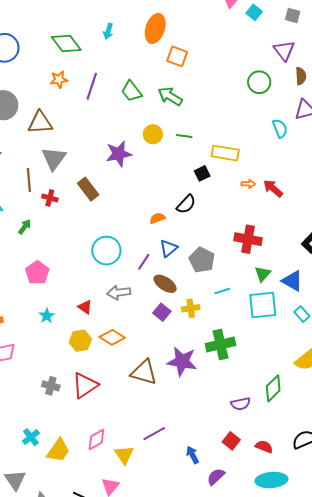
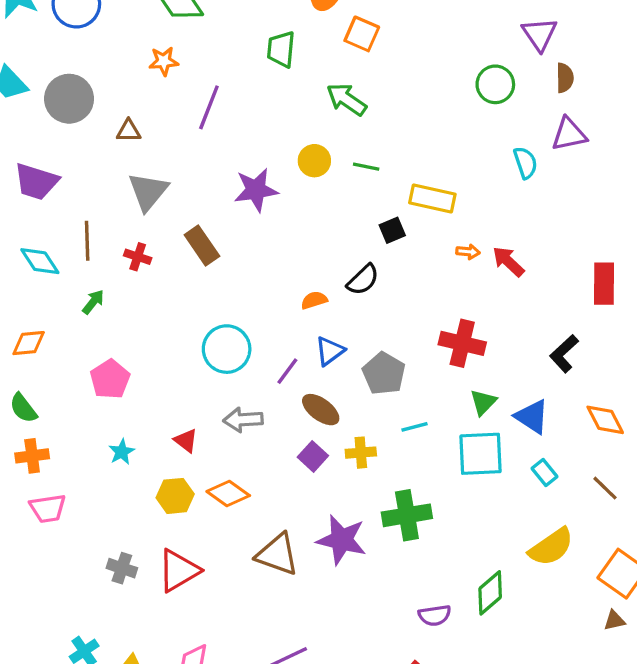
purple line: (92, 86) -> (209, 107), moved
green trapezoid: (131, 91) -> (281, 49), moved, turned 40
brown triangle: (40, 123) -> (129, 131), size x0.6
brown line: (29, 180) -> (87, 241), moved

